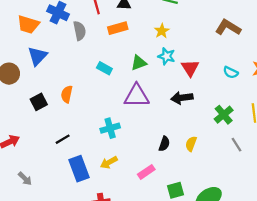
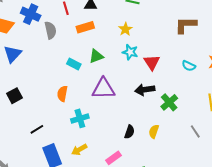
brown L-shape: (228, 27) -> (186, 25), turned -30
green triangle: (139, 63) -> (96, 56), moved
orange semicircle: (67, 94) -> (62, 94), moved
green cross: (224, 115) -> (169, 102), moved

